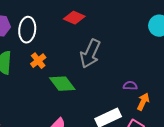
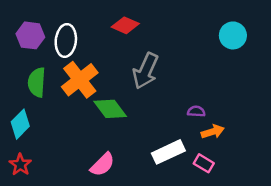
orange cross: (38, 61) -> (80, 80), size x1.8
orange arrow: (143, 102) -> (213, 132), turned 48

